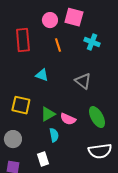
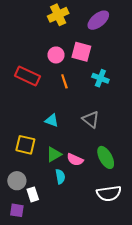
red rectangle: (23, 40) -> (27, 76), turned -60
cyan triangle: (42, 75) -> (52, 120), moved
white rectangle: (43, 159) -> (33, 194), moved

